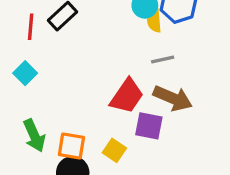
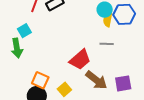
brown arrow: (173, 98) -> (96, 80), moved
purple square: (149, 126) -> (123, 83), moved, turned -36
green arrow: (34, 136) -> (17, 48), moved

